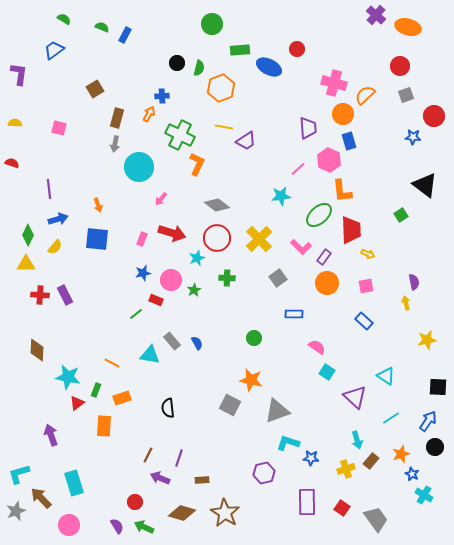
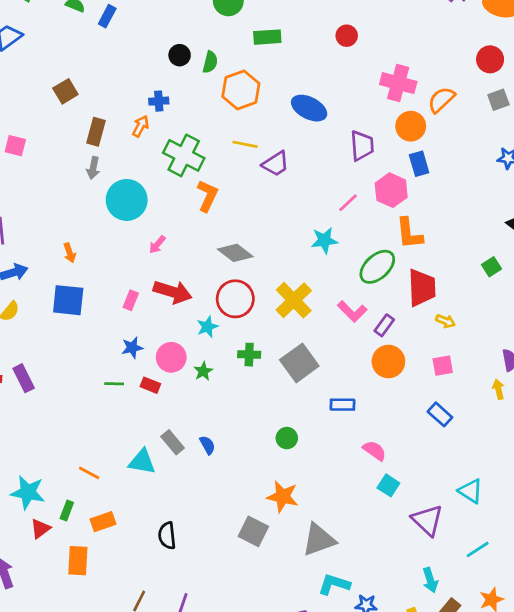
blue ellipse: (269, 67) -> (309, 108), moved
gray square: (278, 278) -> (299, 363), moved, size x1.5
green line: (136, 314) -> (114, 384), moved, turned 40

